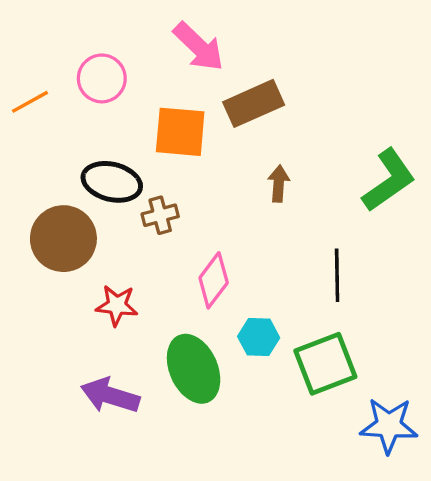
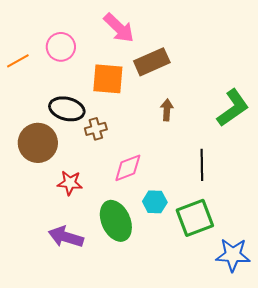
pink diamond: (214, 280) -> (128, 168), turned 32

